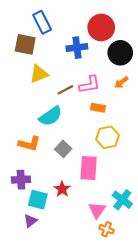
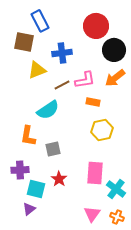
blue cross: (77, 48) -> (62, 53), moved
orange arrow: (121, 82) -> (115, 78), size x1.5
orange L-shape: (29, 144) -> (28, 136), turned 85
gray square: (63, 149) -> (53, 149), moved, turned 35
pink rectangle: (89, 168) -> (95, 173), moved
pink triangle: (97, 210) -> (92, 214), moved
orange cross: (106, 229) -> (117, 217), moved

